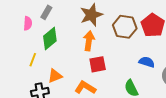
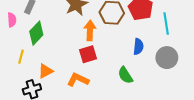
orange arrow: (89, 41) -> (90, 30), moved
blue semicircle: (147, 62) -> (138, 47), turned 84

